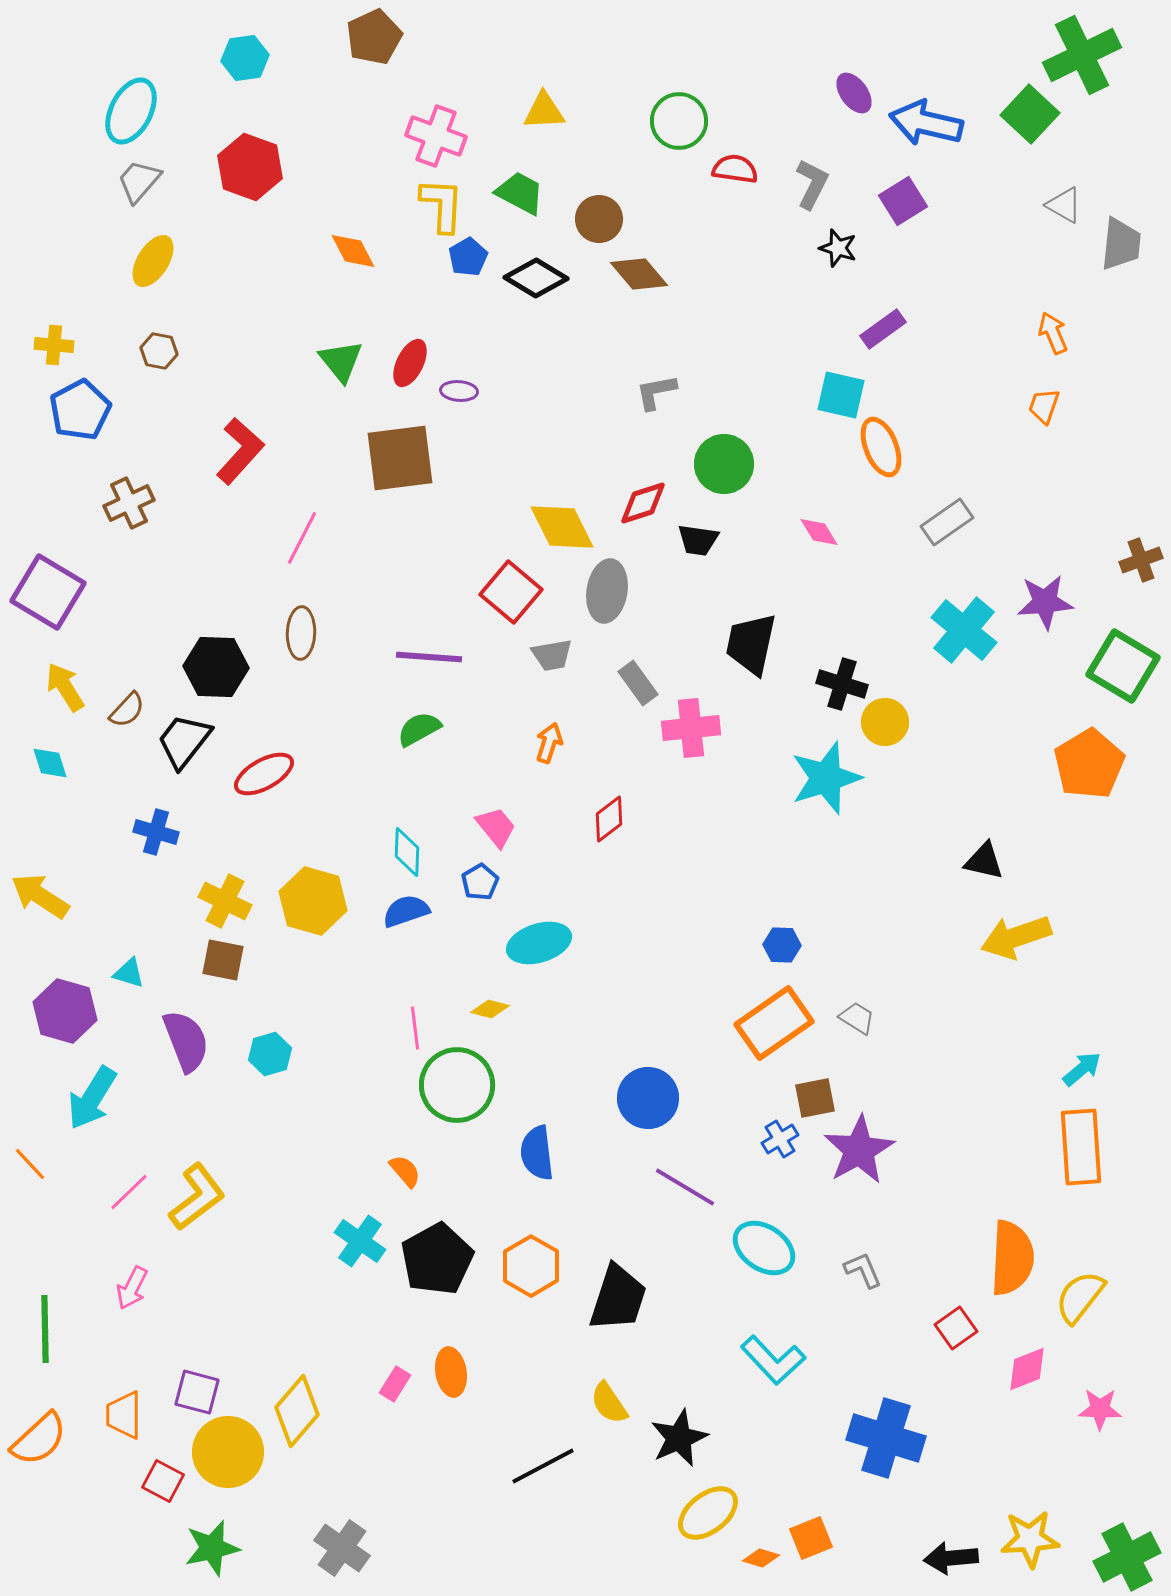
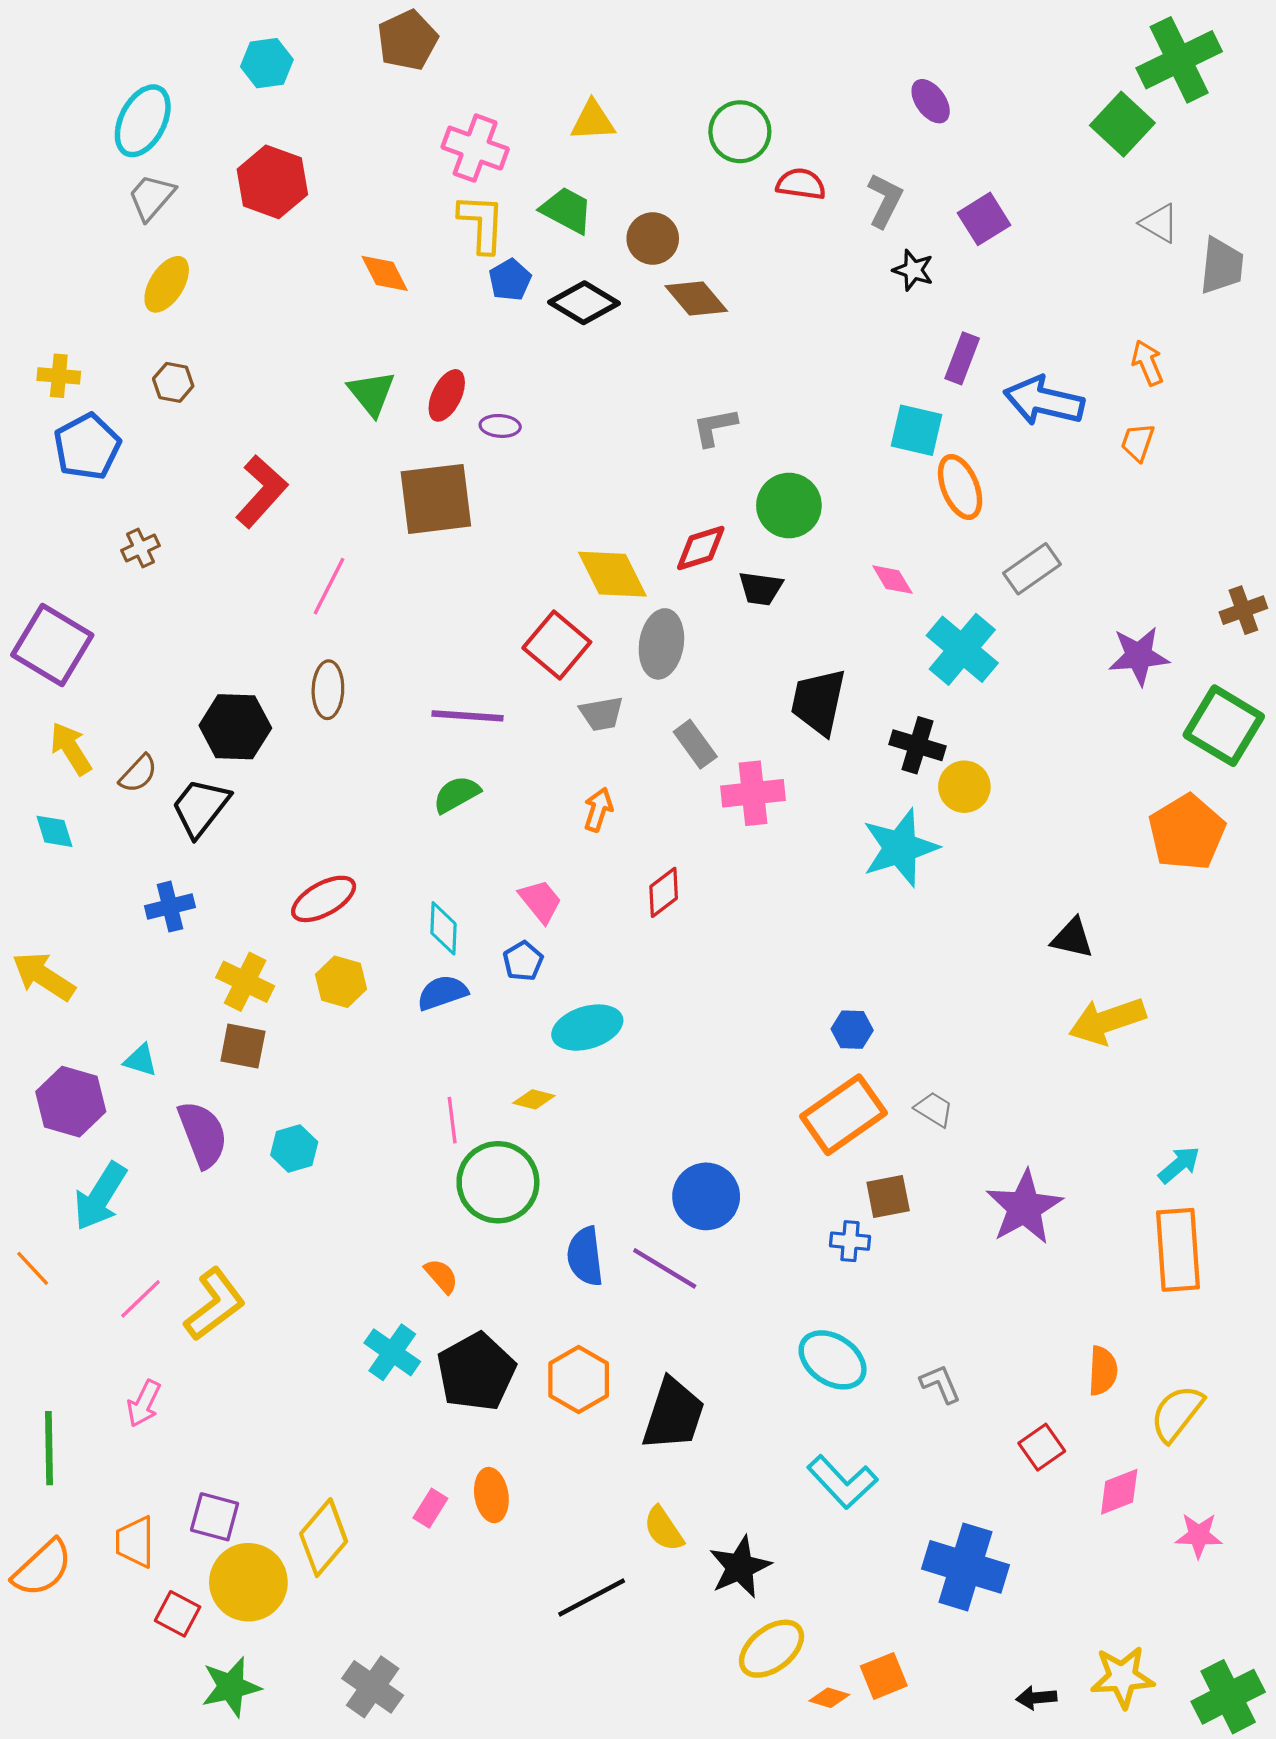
blue arrow: (926, 123) -> (1044, 401), moved
purple rectangle: (883, 329) -> (962, 358), turned -33
brown cross: (129, 503) -> (141, 548), size x0.7
cyan cross: (964, 630) -> (962, 649), moved
red ellipse: (264, 774) -> (324, 899), moved
blue cross: (156, 832) -> (170, 907), turned -30
yellow hexagon: (313, 901) -> (341, 982), size x0.7
blue cross: (780, 1139) -> (850, 1241), turned 36
purple star: (859, 1150) -> (1024, 1207), moved
purple line: (685, 1187) -> (665, 1268), moved
orange semicircle: (1012, 1258) -> (1103, 1371), size x0.6
black arrow: (951, 1558) -> (1036, 1698), size x0.7

